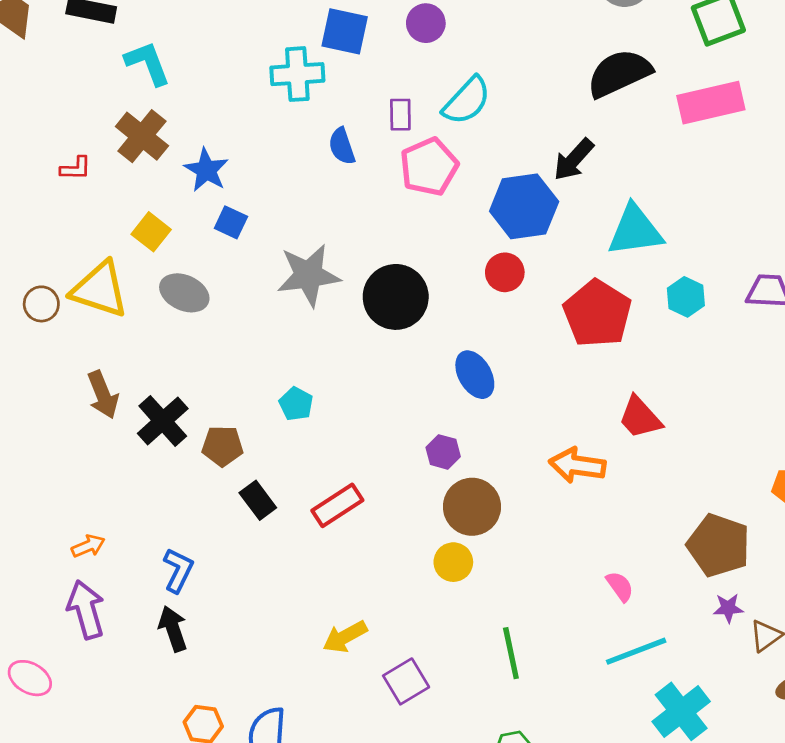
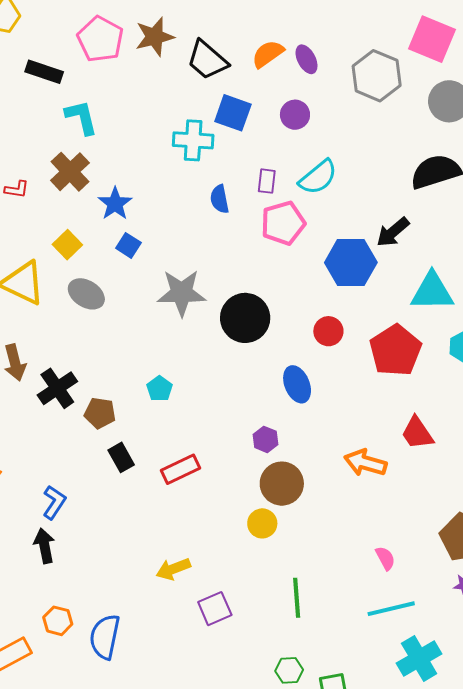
red circle: (505, 272) -> (328, 331), moved

